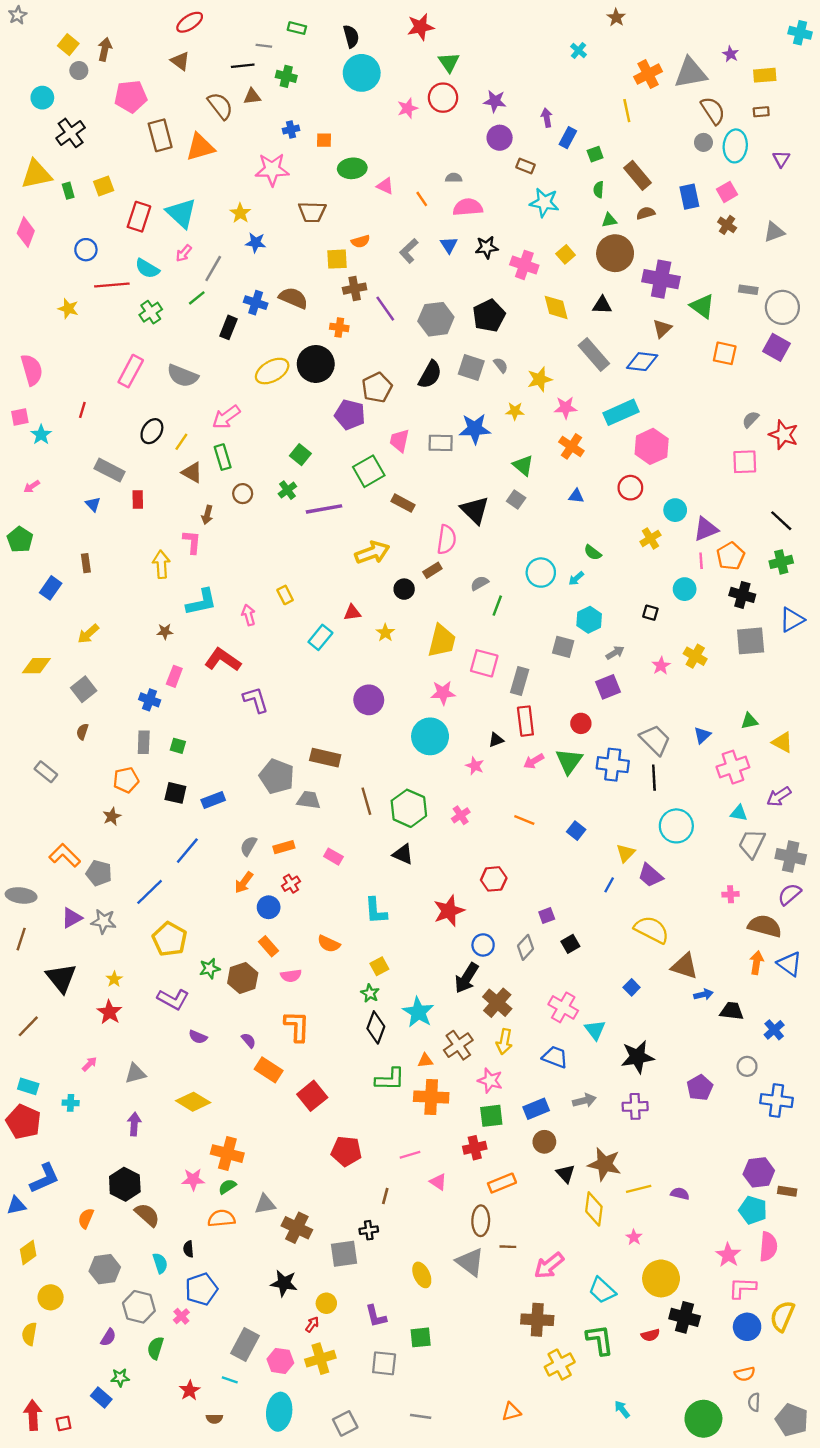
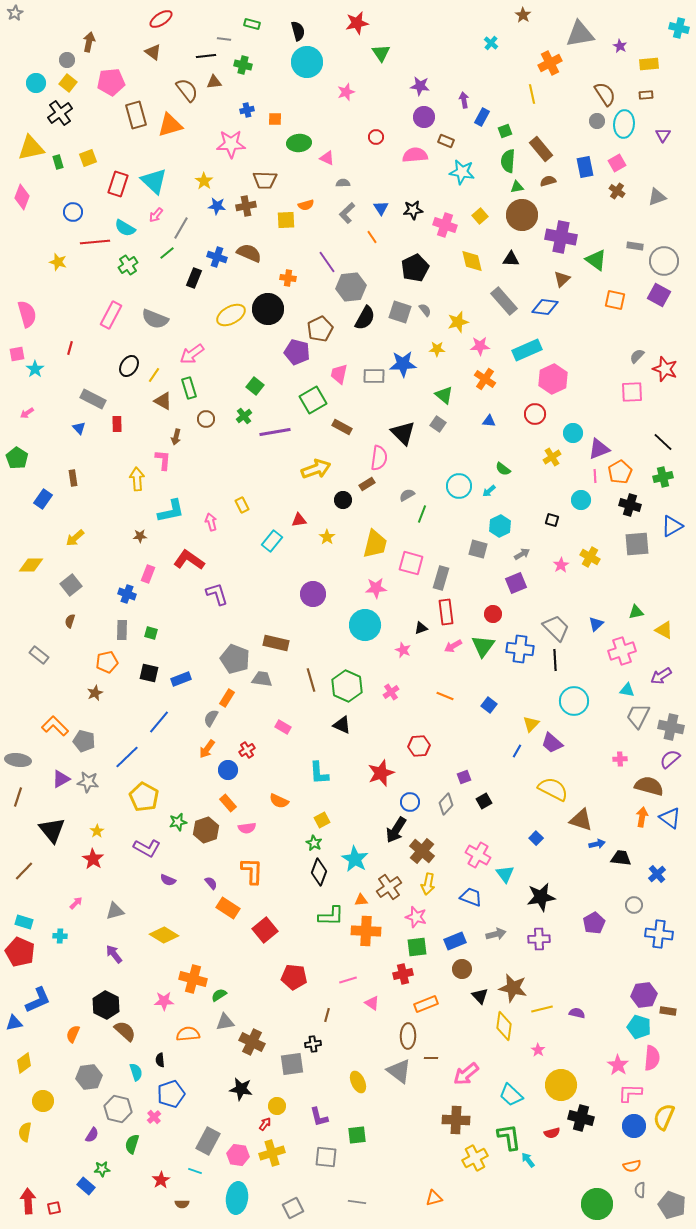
yellow square: (68, 45) -> (68, 83), moved
gray triangle: (690, 73) -> (580, 34), moved
red circle: (443, 98) -> (376, 137), moved, size x0.6
gray semicircle: (454, 178) -> (343, 183), moved
green semicircle: (599, 190) -> (508, 161), size x1.6
orange line: (422, 199) -> (372, 237), moved
pink semicircle: (468, 207) -> (415, 155), moved
brown cross: (355, 289) -> (246, 206), moved
gray hexagon: (436, 319) -> (351, 287), moved
orange rectangle: (284, 847) -> (227, 698), moved, turned -42
purple arrow: (134, 1124) -> (114, 954), turned -42
green semicircle: (227, 1187) -> (219, 995), moved
cyan arrow: (622, 1409) -> (528, 1160), moved

